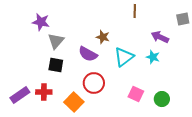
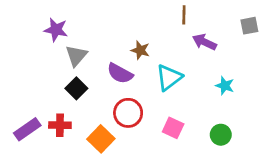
purple arrow: (160, 37) -> (204, 42), moved
cyan star: (153, 57) -> (225, 86), moved
black square: (56, 65) -> (76, 88), turned 35
pink square: (136, 94) -> (173, 128), moved

